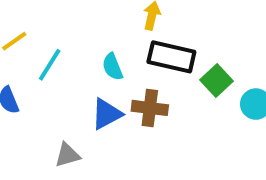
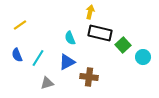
cyan line: (50, 65) -> (38, 58), moved
brown cross: (150, 108) -> (89, 77), moved

